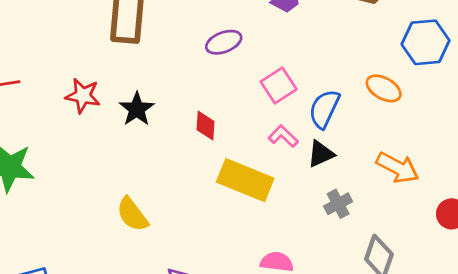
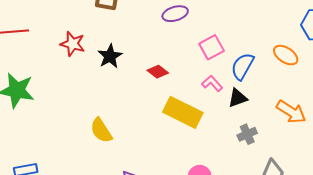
red diamond: (205, 126) -> (158, 72), turned -60

